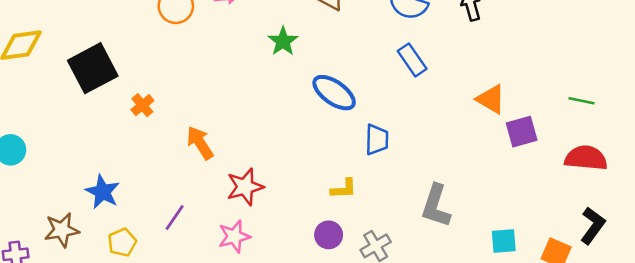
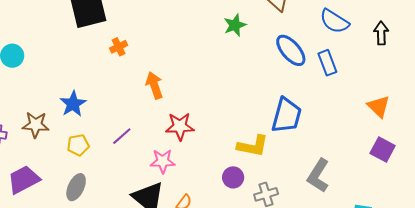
blue ellipse: (334, 93) -> (291, 50), moved
purple square: (522, 132) -> (383, 149), moved, turned 30
blue trapezoid: (377, 140) -> (286, 115), size x1.5
yellow L-shape: (344, 189) -> (253, 146), size x1.5

